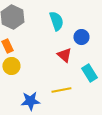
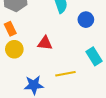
red triangle: (64, 55) -> (45, 43), moved, turned -35

